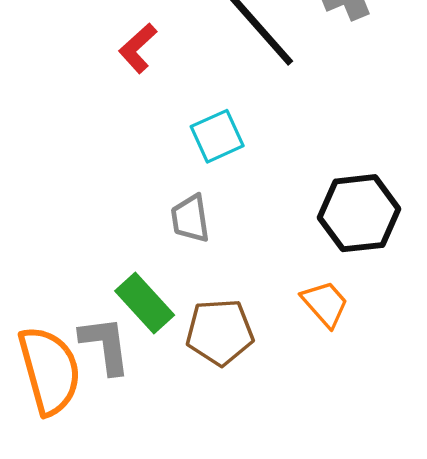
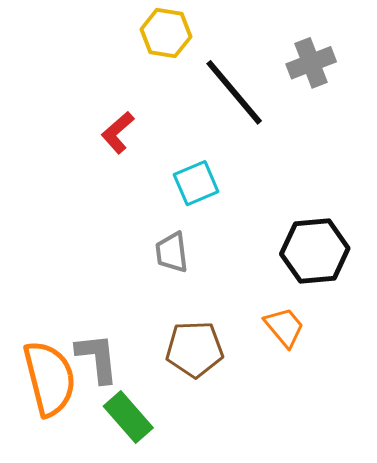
red L-shape: (138, 48) -> (118, 132), moved
green rectangle: (145, 303) -> (128, 417), moved

